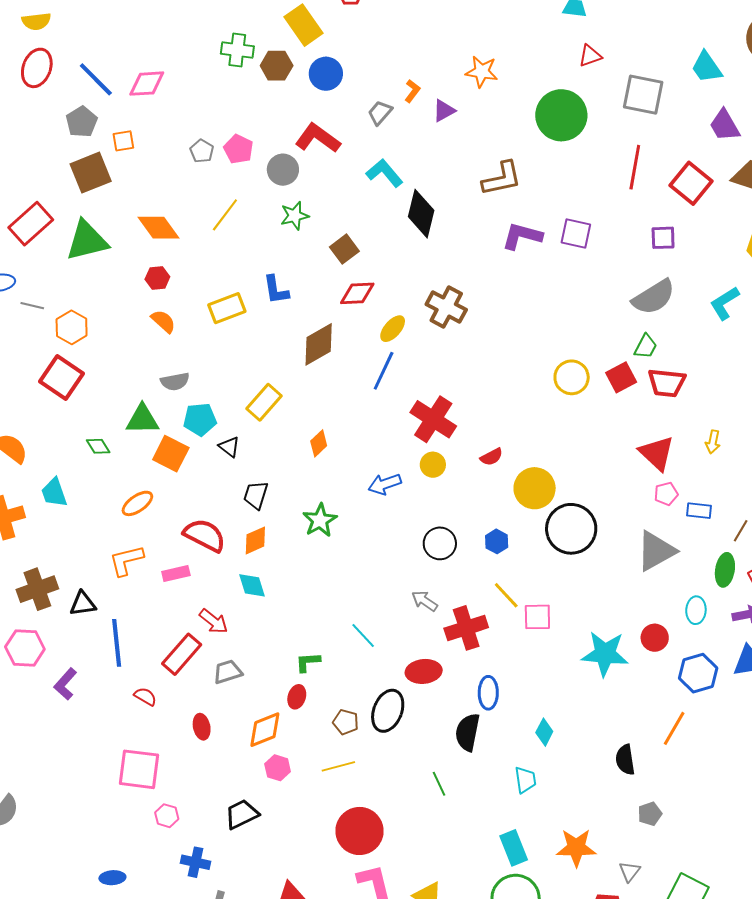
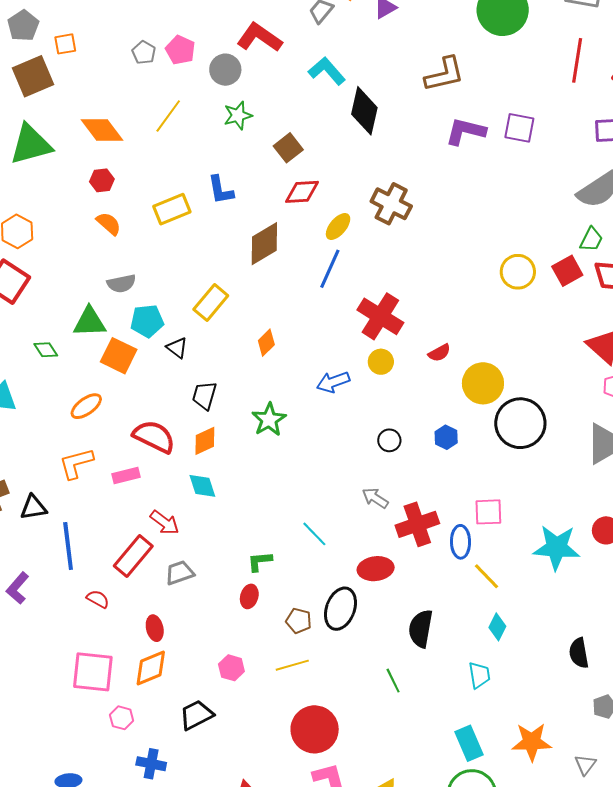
black circle: (440, 543) -> (389, 440), size x0.7
yellow line: (506, 595) -> (487, 576), moved
blue ellipse: (488, 693) -> (461, 542), moved
orange diamond: (265, 730) -> (151, 668), moved

